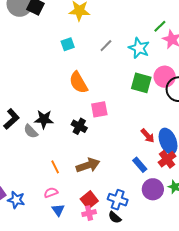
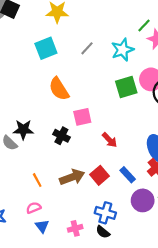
cyan square: (68, 44) -> (46, 48), size x1.5
cyan star: (139, 48) -> (122, 50), turned 30
green square: (141, 83) -> (126, 87), turned -30
red arrow: (148, 136) -> (110, 140), moved
red square: (89, 200) -> (99, 175), moved

